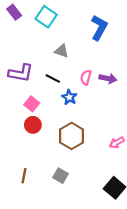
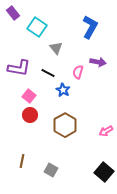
cyan square: (46, 17) -> (37, 27), moved
gray triangle: (62, 51) -> (56, 48), turned 32
purple arrow: (108, 78) -> (98, 62), moved
gray square: (60, 176) -> (51, 170), moved

